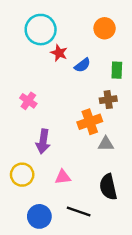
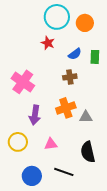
cyan circle: (41, 30) -> (57, 17), moved
blue semicircle: (82, 65) -> (75, 54), moved
brown cross: (108, 100) -> (70, 77), moved
pink cross: (28, 101) -> (23, 82), size x1.6
orange cross: (90, 122) -> (66, 108), moved

